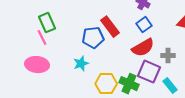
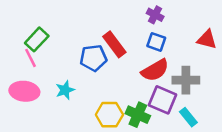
green rectangle: (47, 23) -> (37, 39), turned 66
blue square: (144, 25) -> (156, 42), turned -35
gray cross: (168, 56) -> (186, 80), size x1.5
cyan star: (81, 64) -> (65, 90), moved

